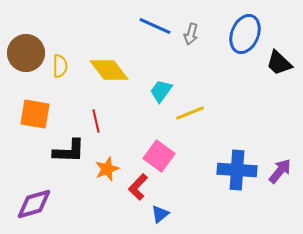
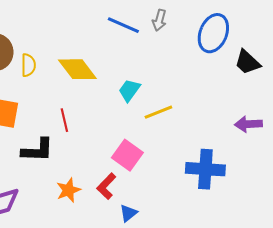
gray arrow: (191, 34) -> (159, 20), moved
orange star: (107, 169) -> (68, 190), moved
purple arrow: (280, 171) -> (248, 124), moved, turned -132

